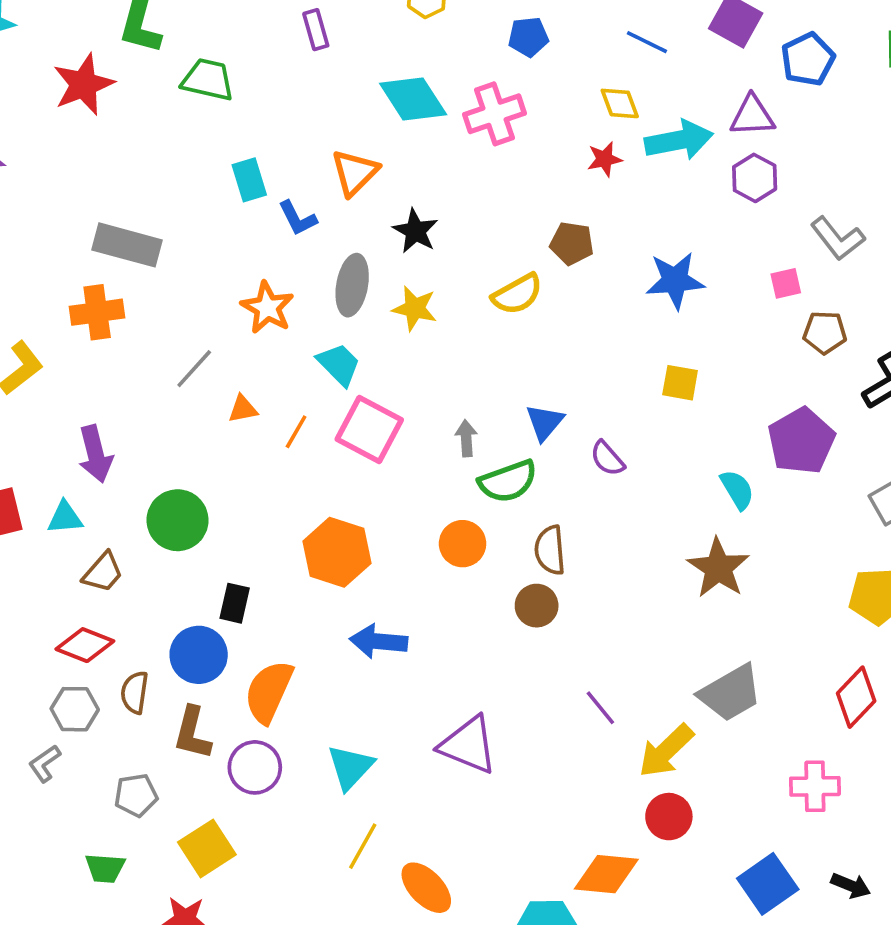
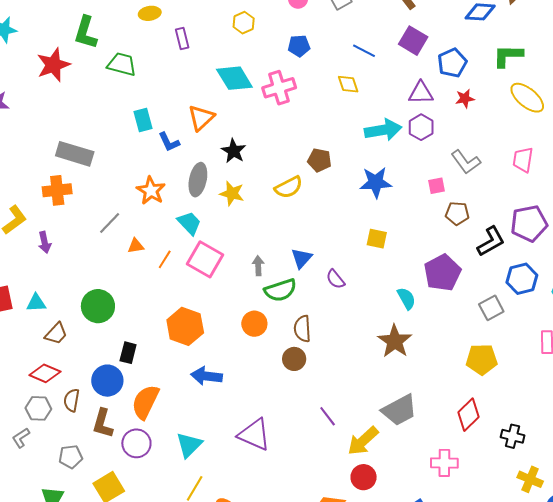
cyan arrow: (679, 140) -> (383, 130), moved
red star: (605, 159) -> (465, 99), moved
purple arrow: (95, 454) -> (45, 242), moved, size x0.7

